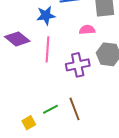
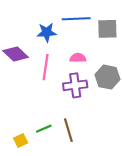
pink semicircle: (87, 30) -> (78, 58), moved

